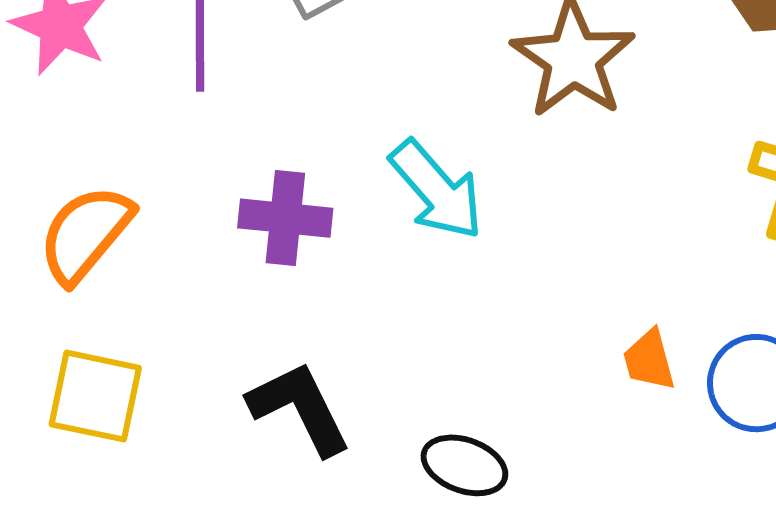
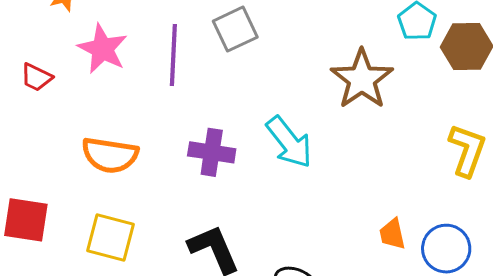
orange semicircle: (85, 234) -> (110, 155), turned -124

